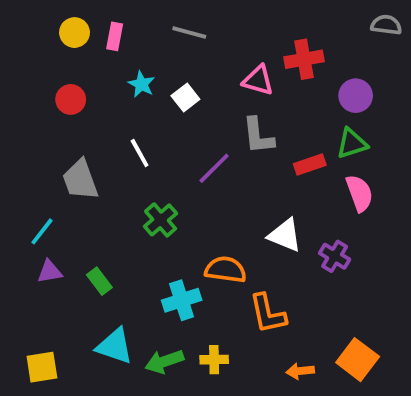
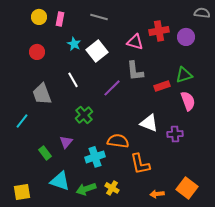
purple circle: (356, 96) -> (186, 37), moved
white square: (185, 98) -> (97, 51), size x1.5
purple cross: (335, 256) -> (175, 134), turned -35
purple triangle: (50, 272) -> (66, 142), moved, turned -40
green rectangle: (99, 281) -> (45, 153), moved
yellow cross: (214, 360) -> (112, 188), turned 32

